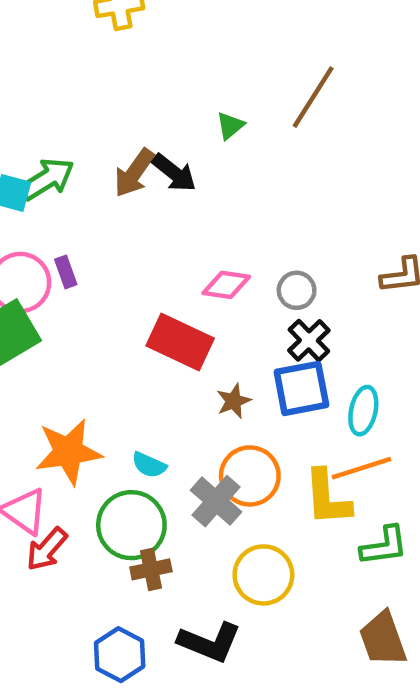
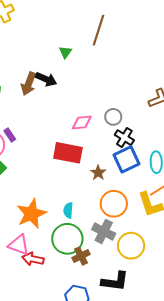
cyan semicircle: (149, 465) -> (68, 210), turned 84
gray cross: (216, 501) -> (104, 231), moved
red arrow: (47, 549) -> (33, 259), turned 75

